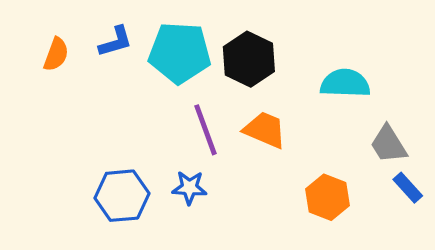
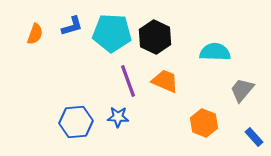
gray trapezoid: (389, 144) -> (242, 90), turned 72
blue rectangle: (408, 188) -> (254, 137), moved

